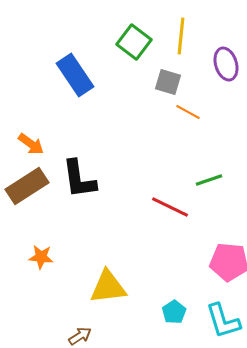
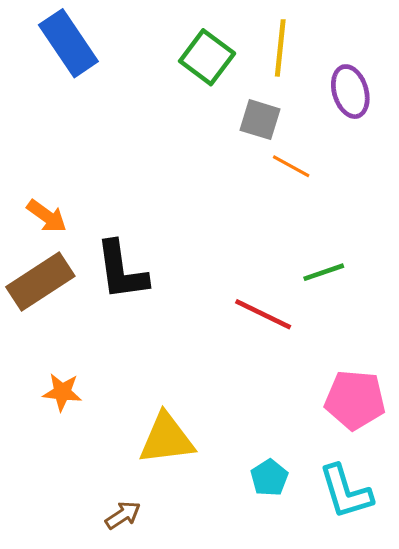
blue rectangle: (75, 75) -> (68, 43), moved

